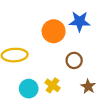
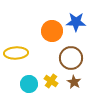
brown circle: (74, 60) -> (71, 58), size x1.5
brown star: (88, 86) -> (74, 82), moved

